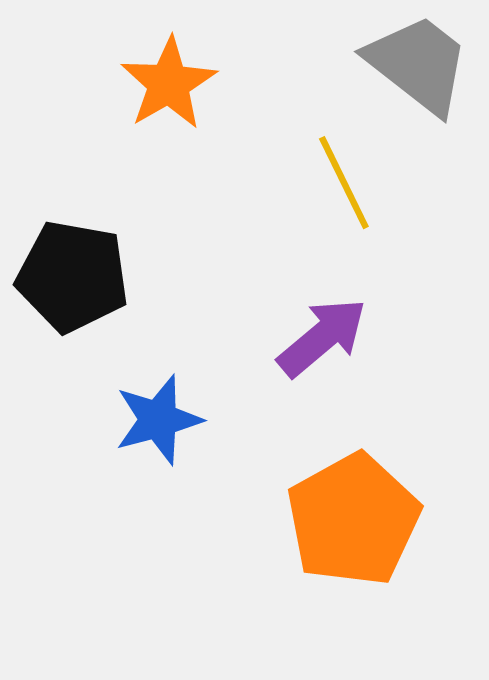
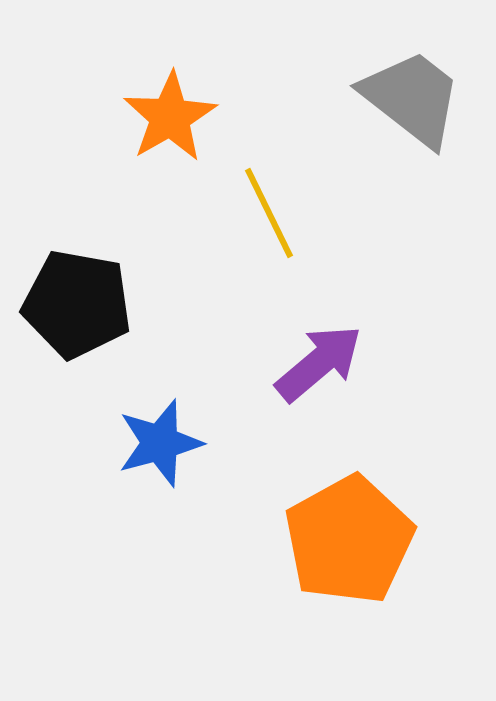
yellow line: (344, 183) -> (269, 213), moved

